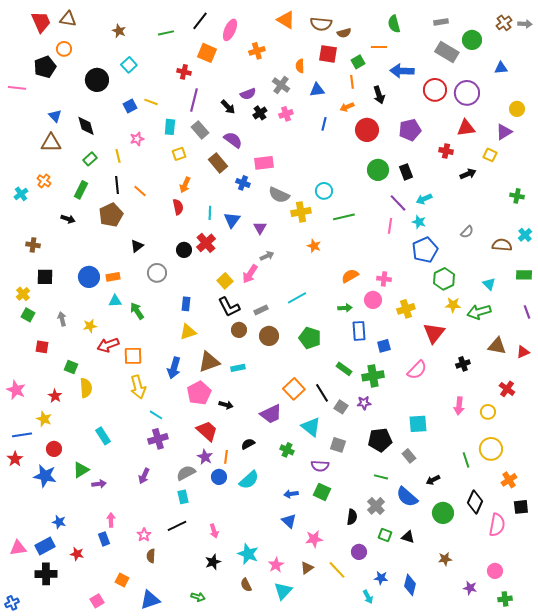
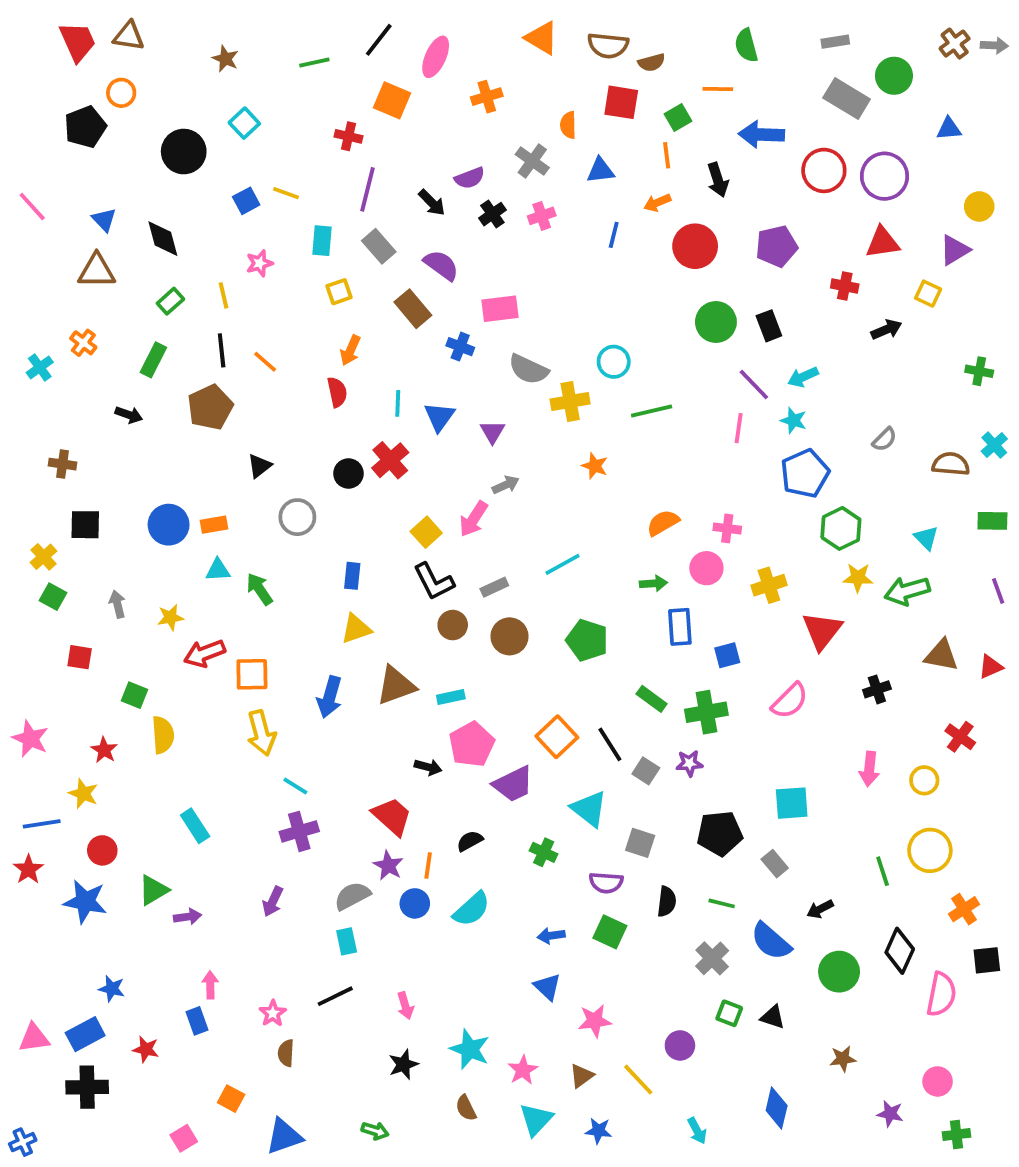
pink line: (17, 88) -> (32, 206), moved, turned 42
pink pentagon: (199, 393) -> (472, 744), moved
black semicircle: (352, 517) -> (667, 902), moved
blue star: (381, 578) -> (598, 1131), moved

